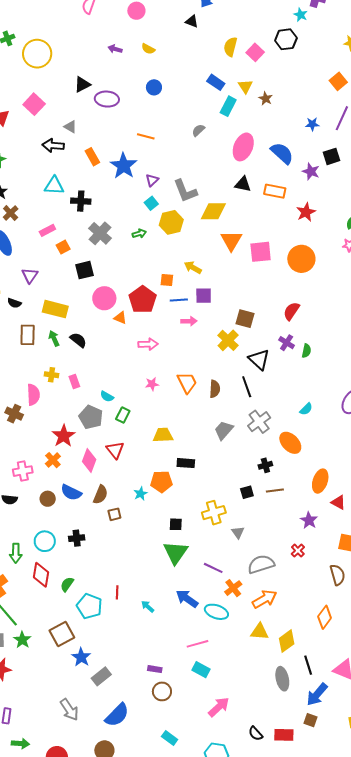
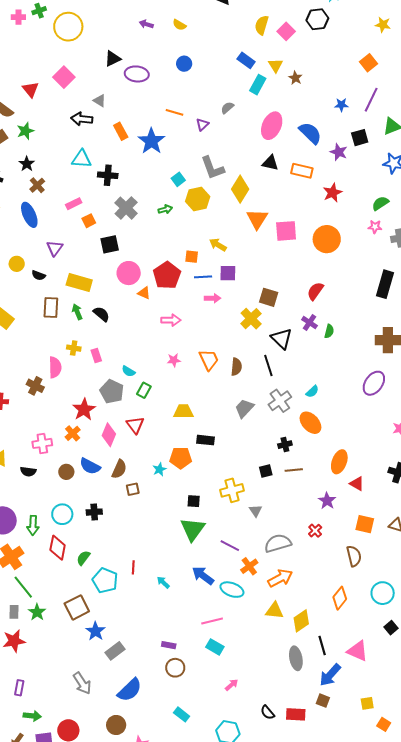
purple triangle: (152, 180) -> (202, 125), moved
yellow diamond: (213, 211) -> (240, 189), turned -60
cyan semicircle: (306, 409) -> (312, 392), moved
pink arrow: (219, 707) -> (232, 685), size x0.6

